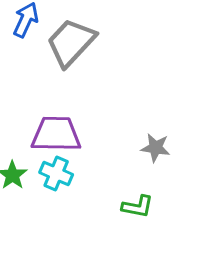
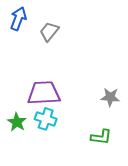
gray trapezoid: (71, 42) -> (49, 31), size x0.6

